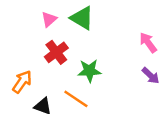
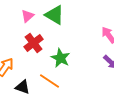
green star: (89, 71) -> (61, 58), turned 30

